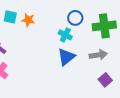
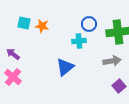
cyan cross: (65, 35) -> (79, 41), turned -32
blue triangle: (66, 57) -> (65, 67), moved

